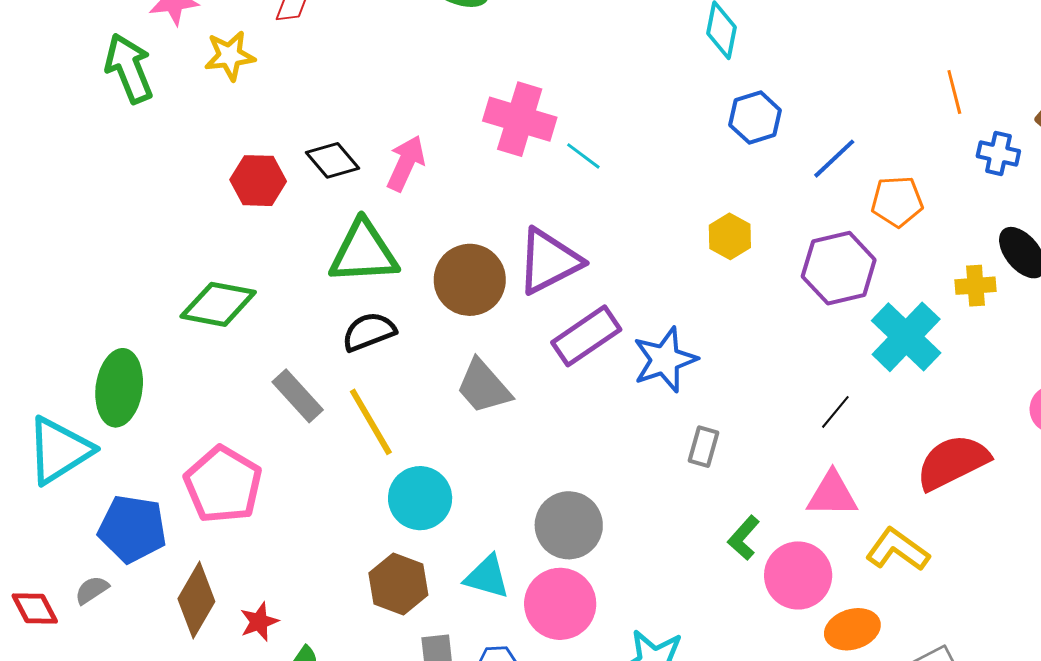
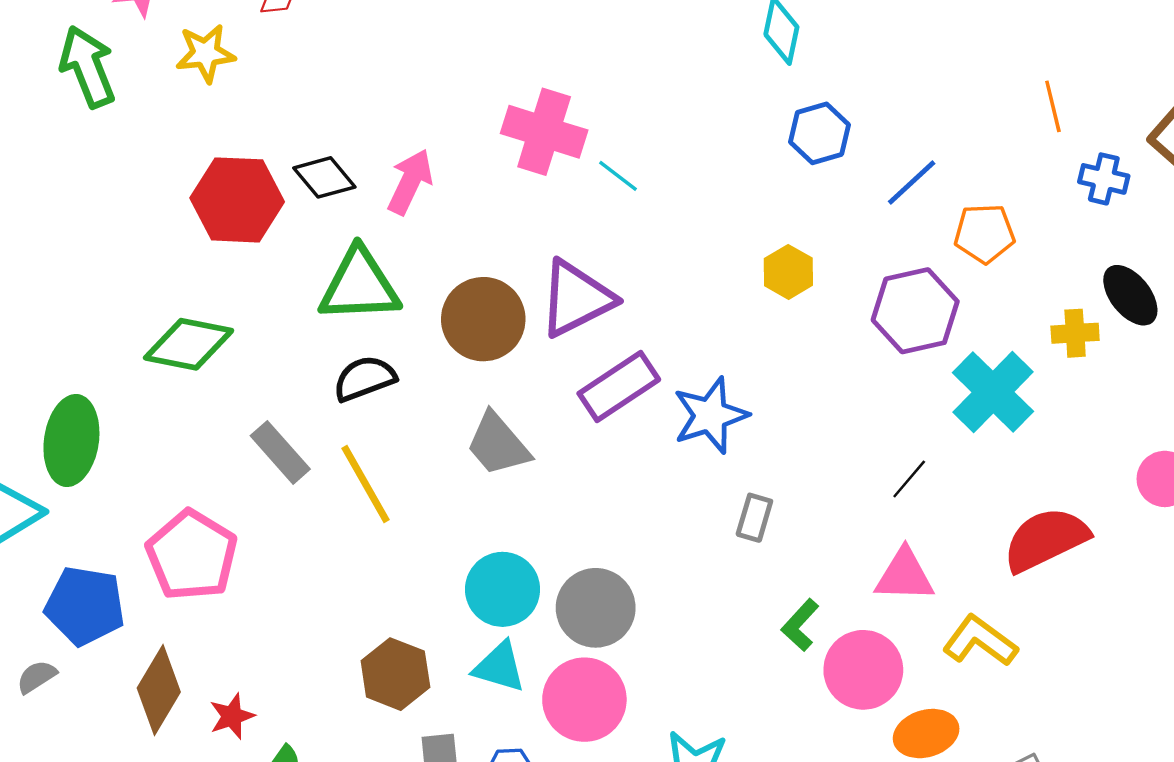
red hexagon: (258, 181) -> (237, 200), size x1.4
cyan circle: (420, 498) -> (503, 589), moved

